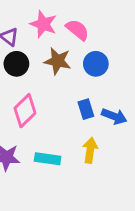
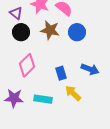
blue rectangle: (86, 109) -> (61, 73), moved
yellow arrow: (90, 150) -> (73, 93), turned -54

